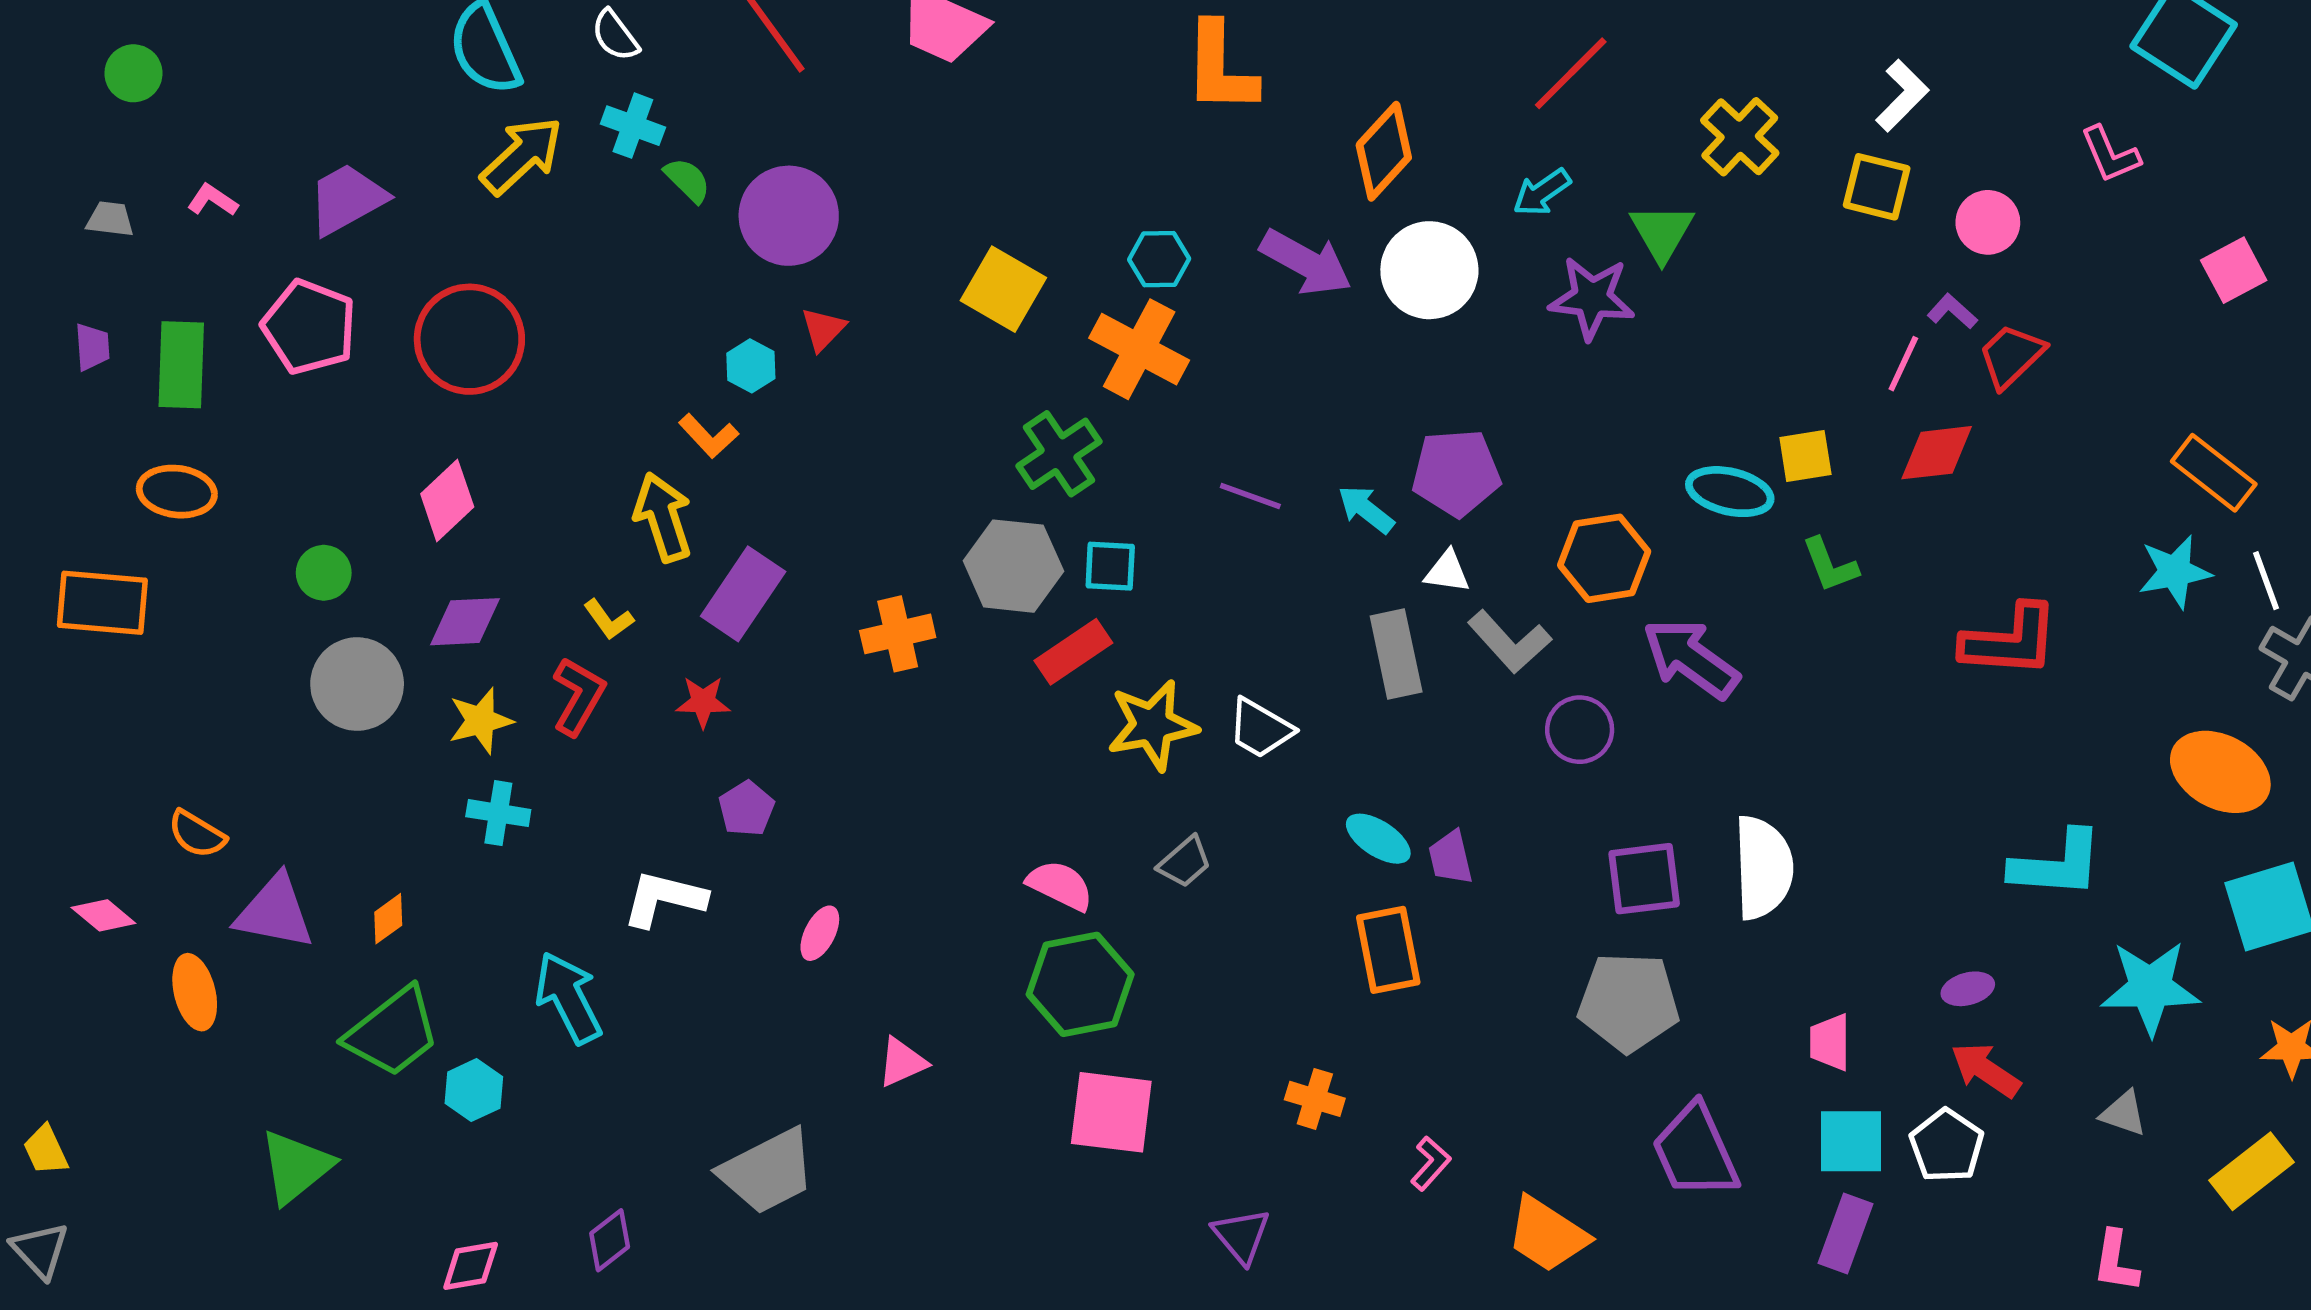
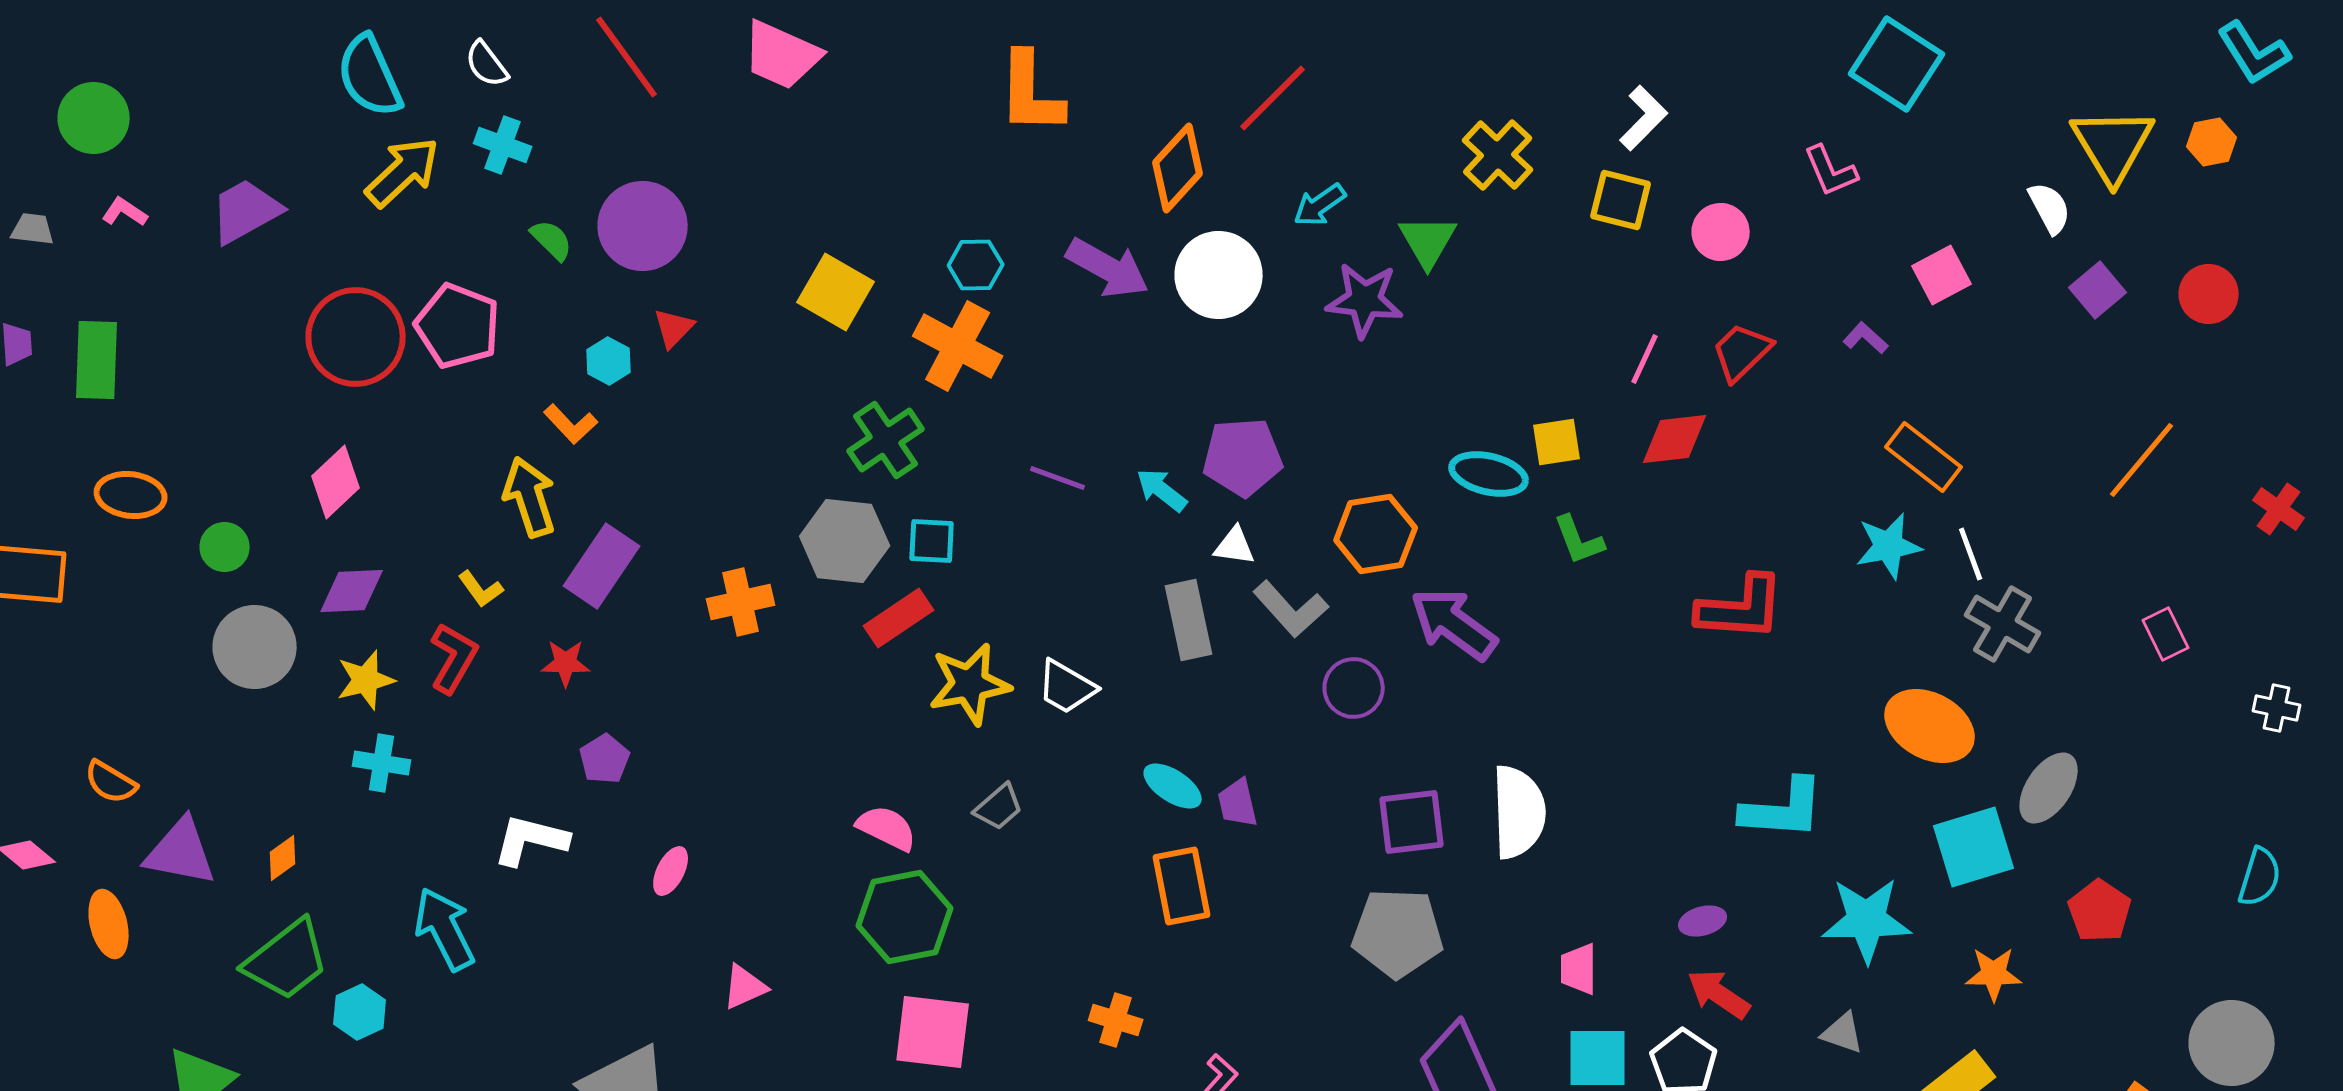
green circle: (133, 73) -> (94, 118), moved, size x1.4
red line: (1571, 73) -> (1273, 98), moved
green semicircle: (687, 180) -> (552, 240), moved
purple L-shape: (1952, 311) -> (1866, 338), moved
pink pentagon: (309, 327) -> (458, 326), moved
orange ellipse: (177, 492) -> (131, 495), moved

